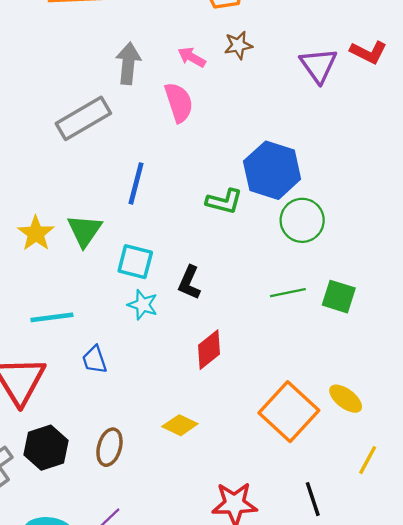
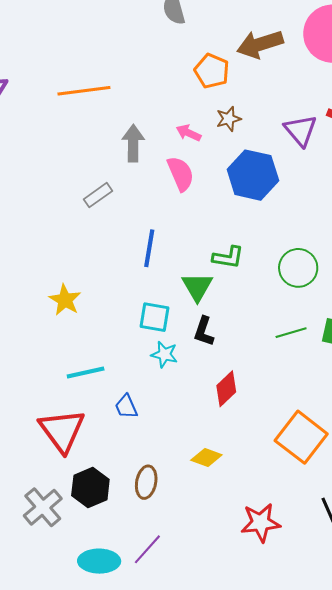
gray rectangle: (83, 118) -> (98, 195), size x0.6
blue hexagon: (272, 170) -> (253, 175), moved
green triangle: (85, 231) -> (197, 287), moved

